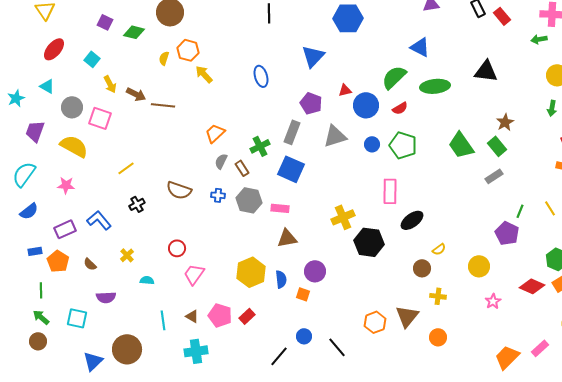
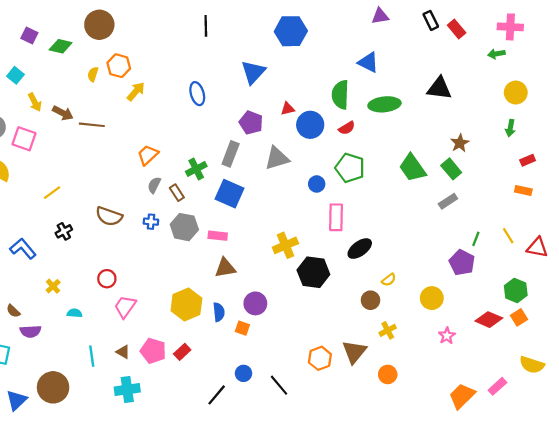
yellow arrow: (204, 74) -> (136, 91), turned 84
green semicircle: (394, 77) -> (340, 95), turned -44
blue circle: (372, 144) -> (317, 184), moved
brown semicircle: (90, 264) -> (13, 311), moved
yellow cross: (438, 296) -> (388, 330), turned -35

